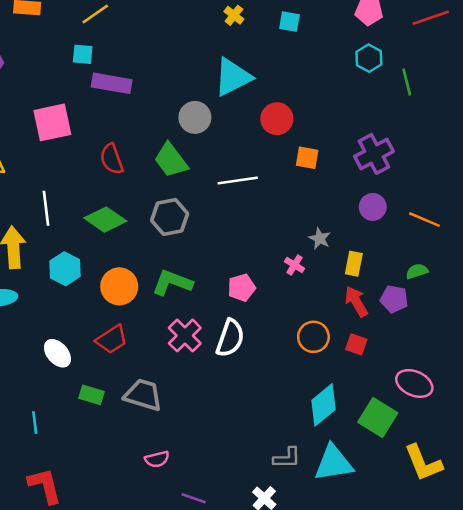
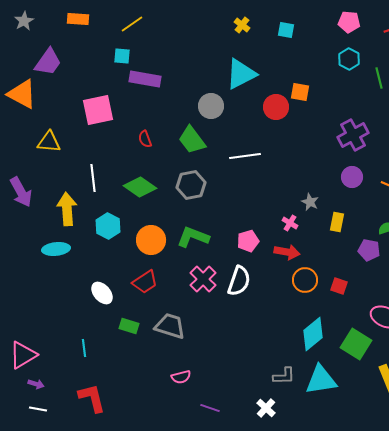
orange square: (307, 158) -> (300, 92), moved
red semicircle: (112, 159) -> (145, 139), size x0.7
red arrow: (356, 302) -> (287, 252), moved, turned 130

